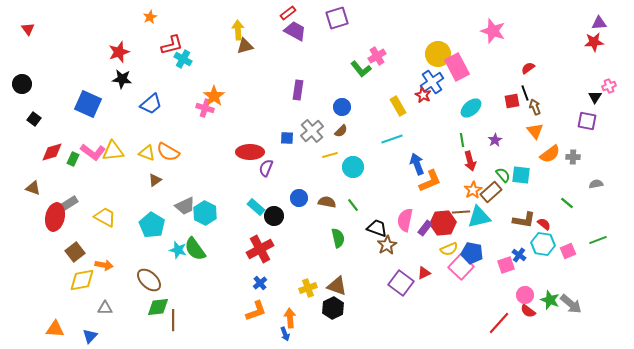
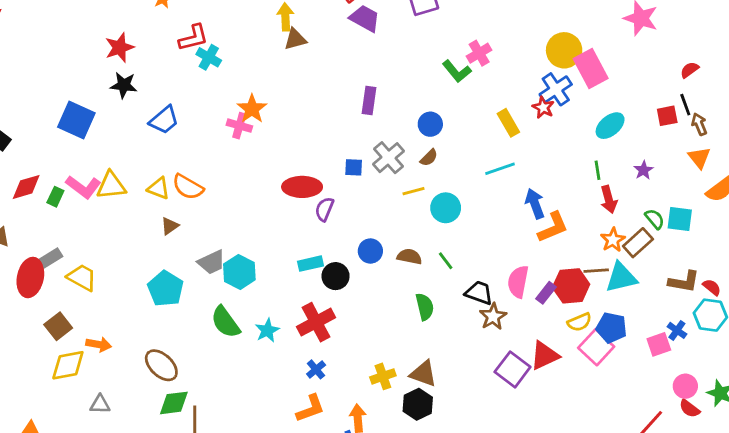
cyan rectangle: (256, 207) -> (310, 264), turned -54
yellow trapezoid: (105, 217) -> (82, 277), moved
cyan star: (178, 250) -> (267, 330), moved, turned 30
red triangle: (424, 273) -> (545, 356), size x1.6

